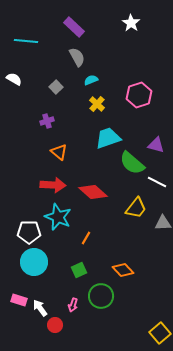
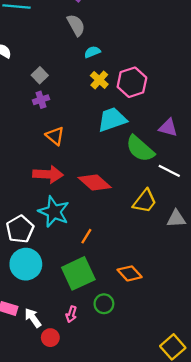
gray square: (56, 87) -> (40, 75), moved
pink hexagon: (139, 95) -> (132, 82), moved
white pentagon: (29, 232) -> (20, 229), turned -30
green square: (79, 270) -> (78, 273), size x1.8
green circle: (101, 296) -> (104, 304), size x0.7

